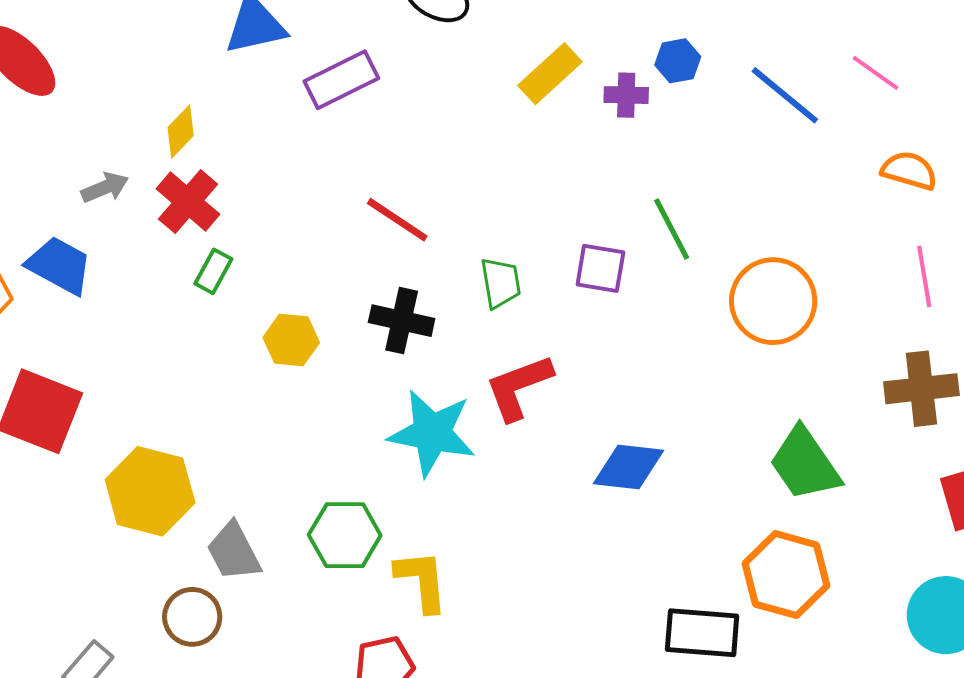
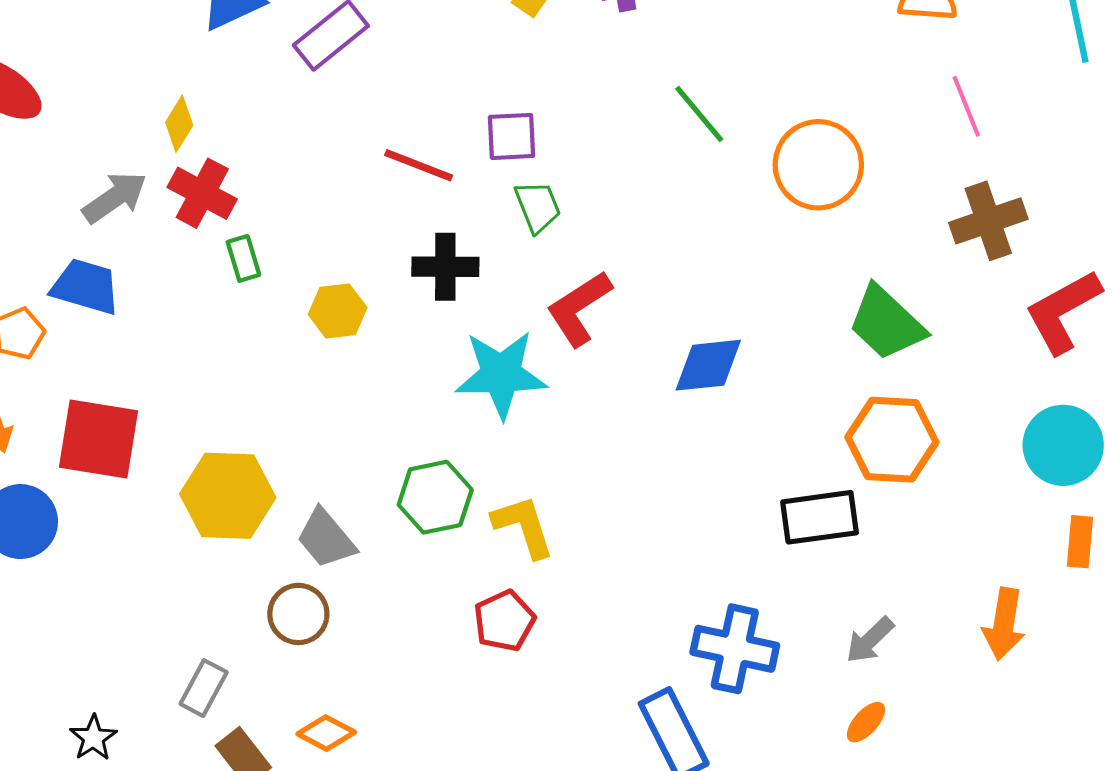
gray arrow: (105, 188) -> (115, 197), size x1.4
purple square: (600, 268) -> (511, 136), moved
green rectangle: (213, 271) -> (243, 258), turned -33

